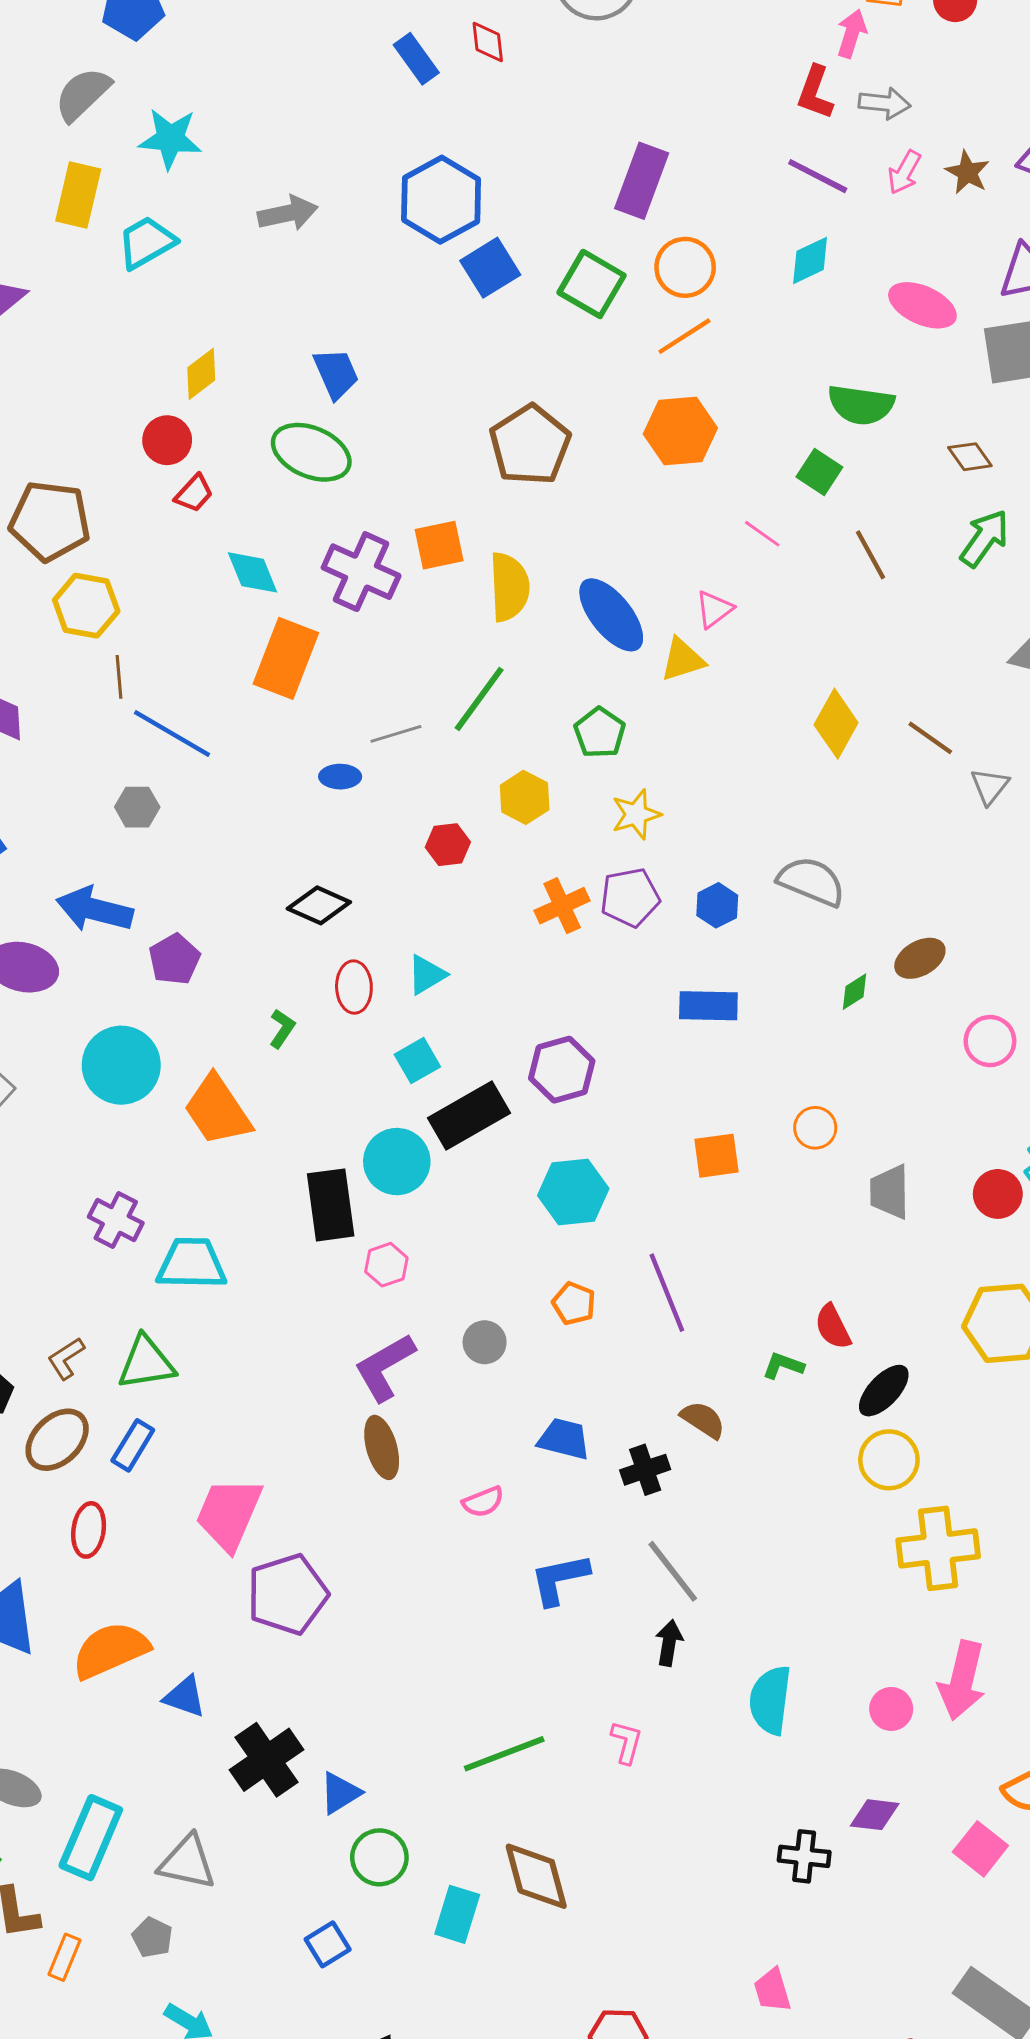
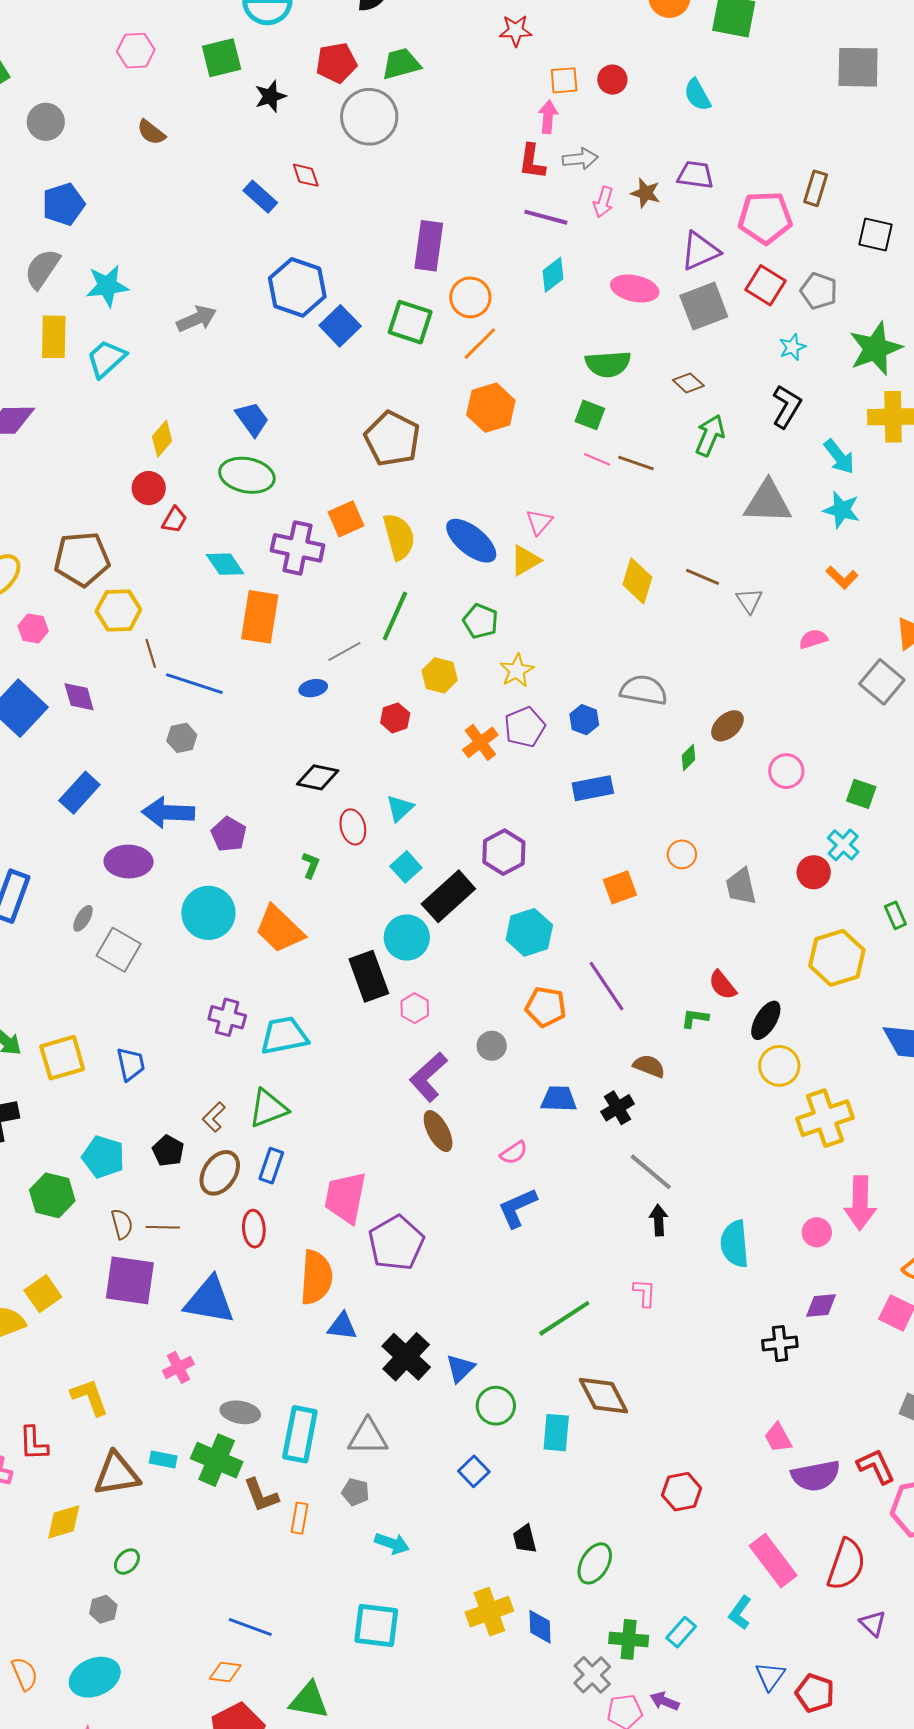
pink line: (762, 534) -> (597, 459), moved
brown line: (870, 555) -> (636, 463), turned -30
orange pentagon: (574, 1303) -> (546, 1007), size x1.4
blue L-shape: (559, 1579) -> (517, 1208), moved
orange semicircle: (110, 1650) -> (316, 1277), moved, turned 130

